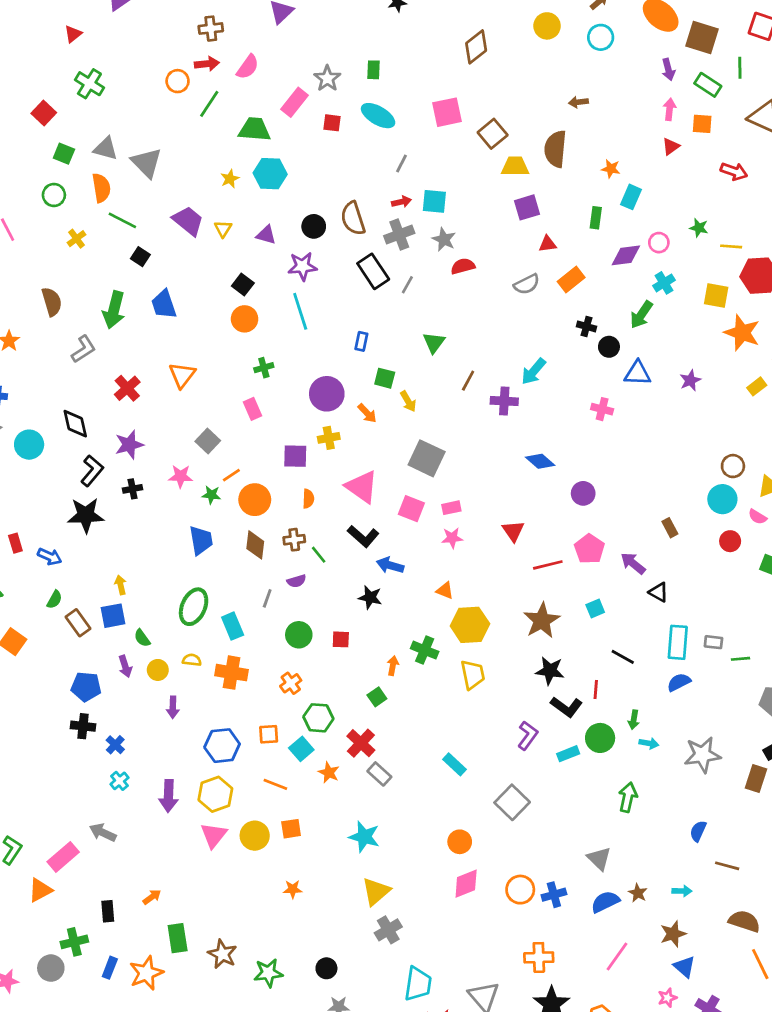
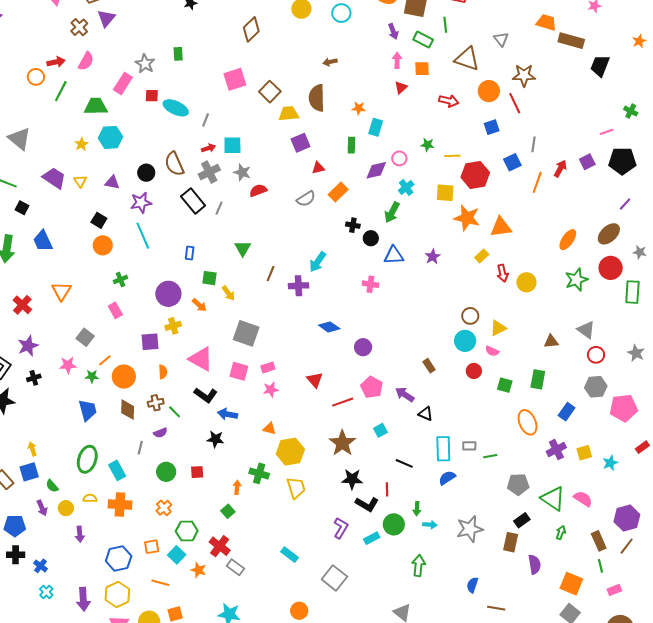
brown cross: (211, 29) -> (79, 27), moved, turned -30
cyan ellipse: (378, 116) -> (176, 108), moved

